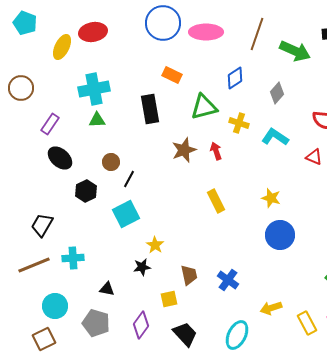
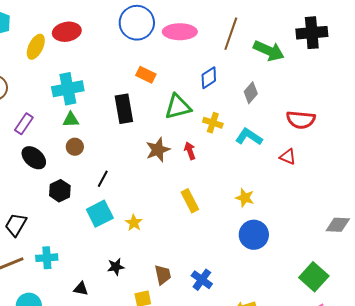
brown circle: (111, 162) -> (75, 147), moved
yellow star: (155, 245) -> (134, 223), moved

